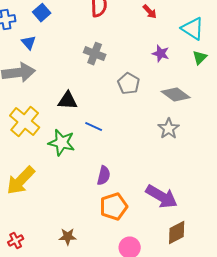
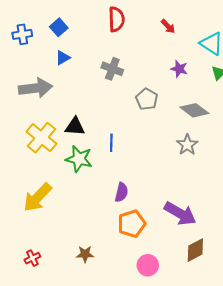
blue triangle: (29, 43) -> (63, 58), moved, turned 42
black triangle: (68, 101) -> (75, 127), moved
blue line: (94, 127) -> (111, 143), turned 66

